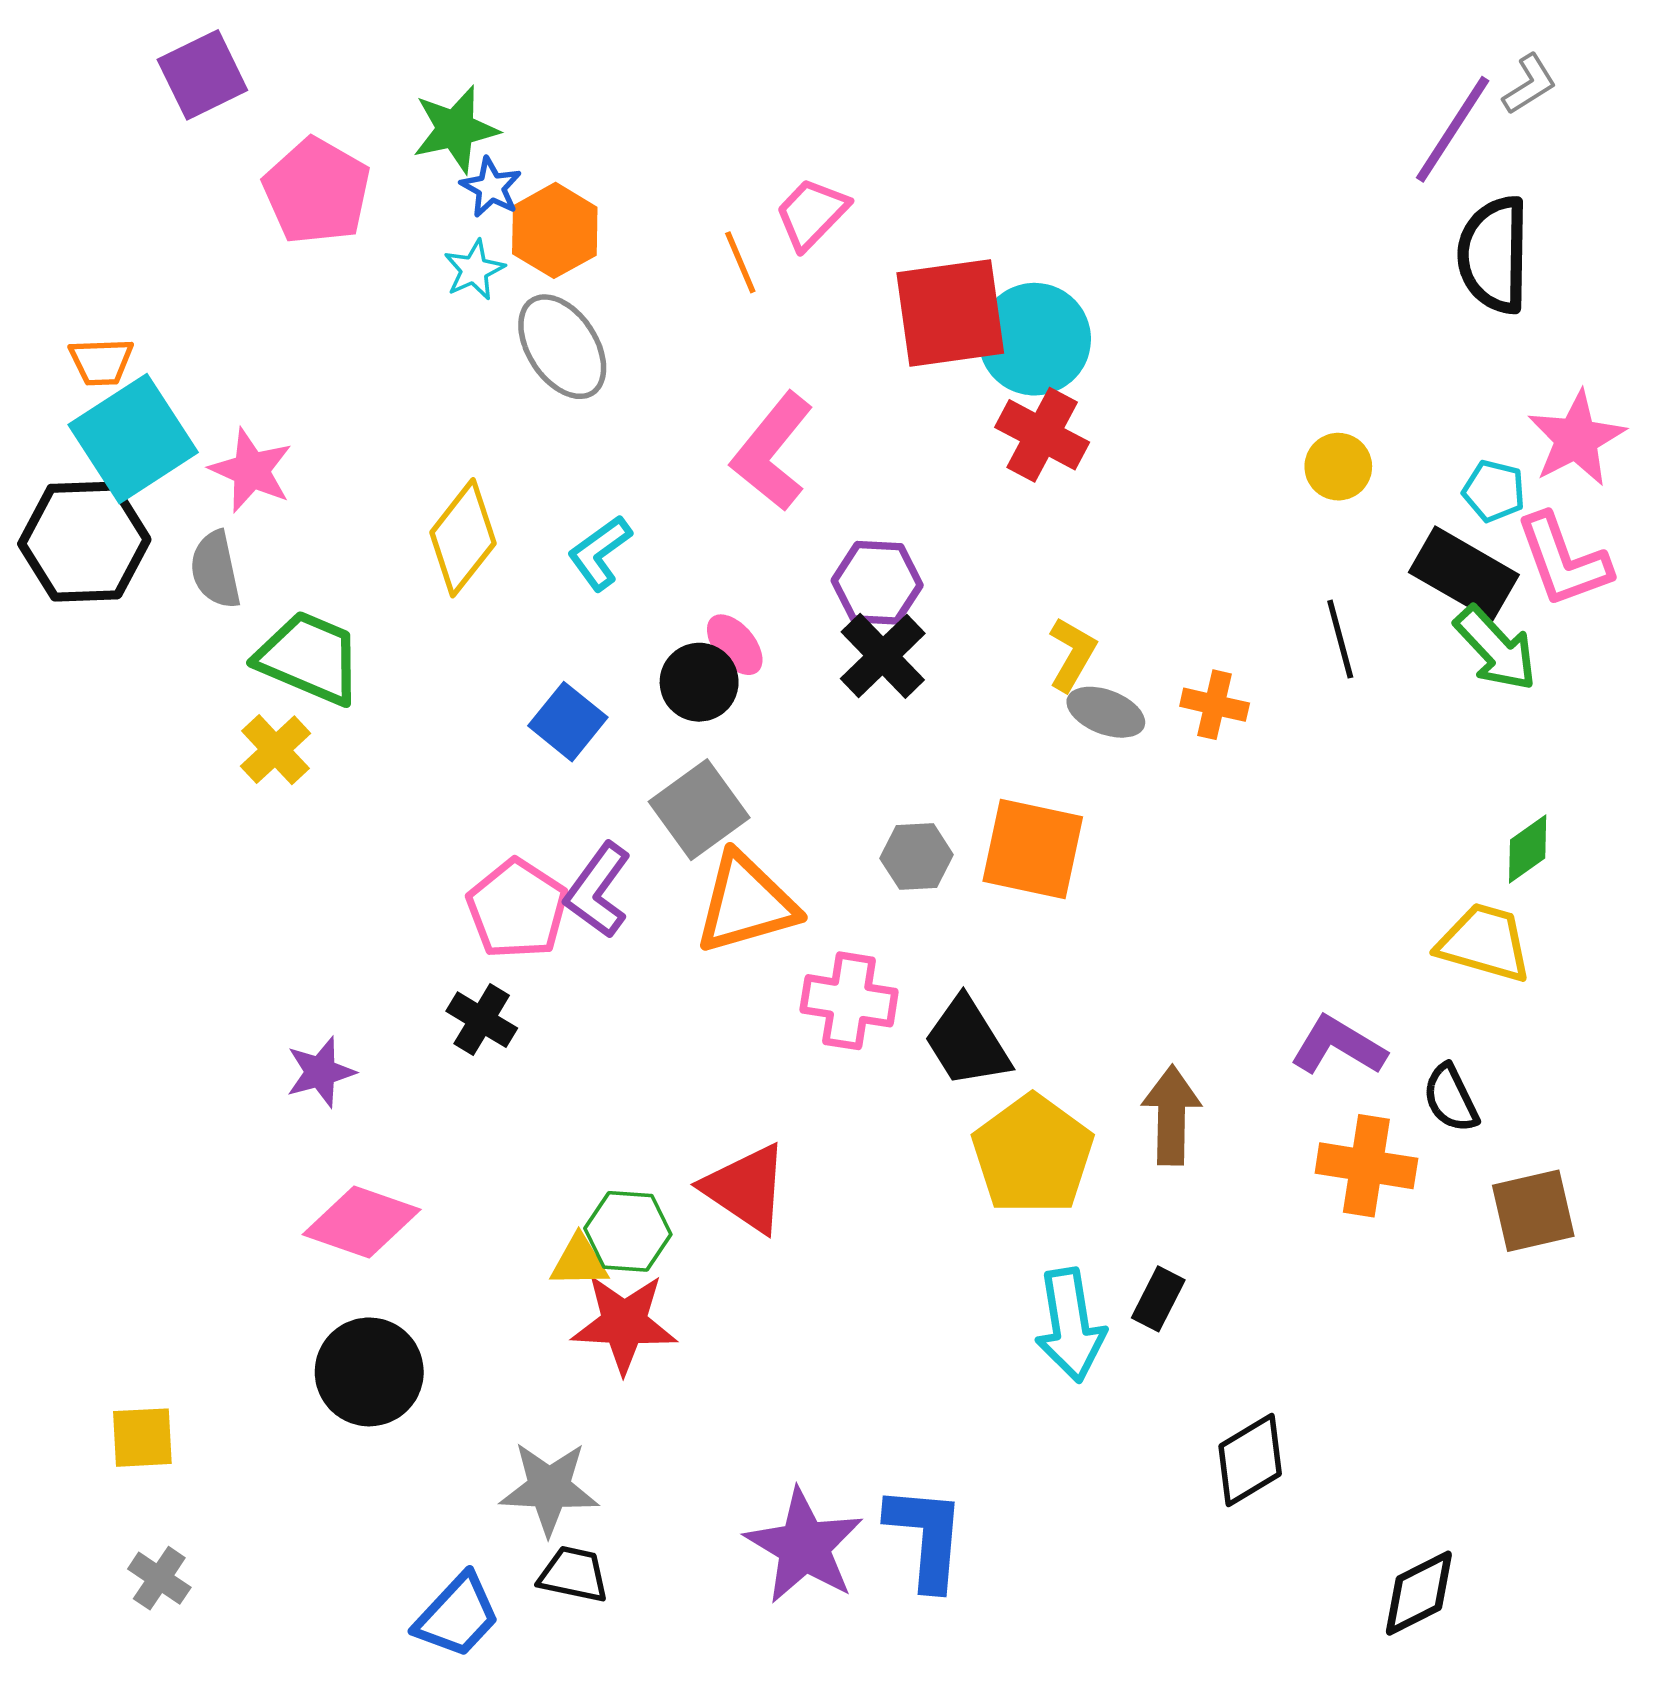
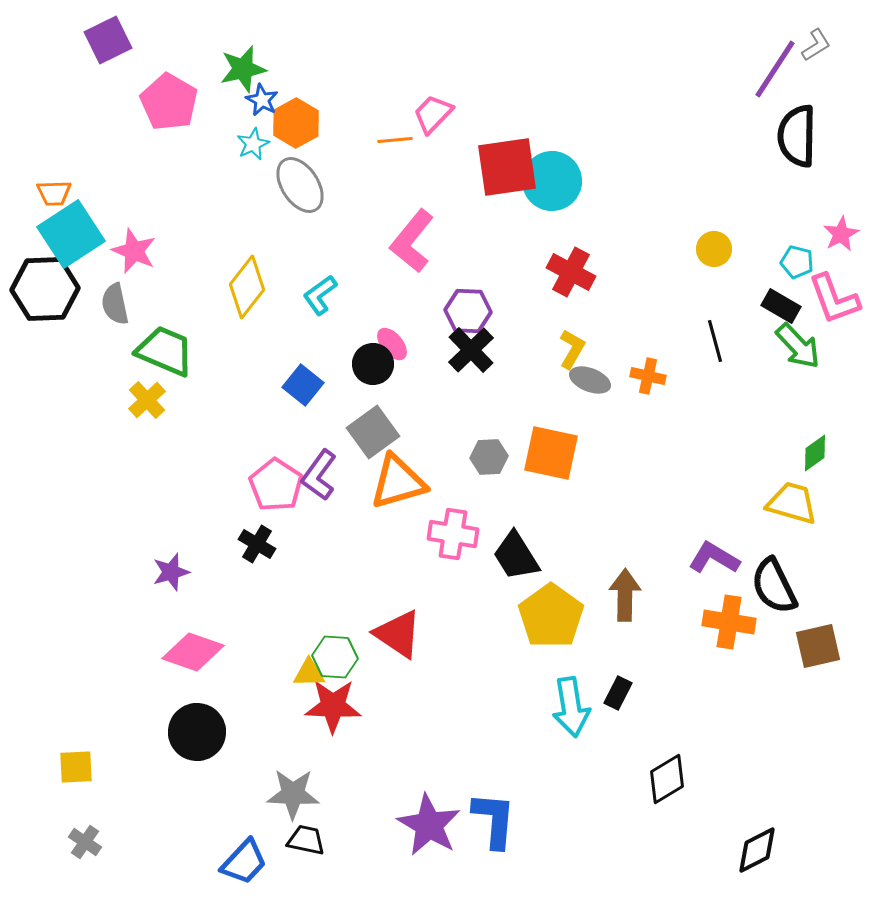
orange line: (740, 262) -> (395, 140), turned -72
red cross: (1042, 435) -> (571, 272), moved
pink star: (1576, 439) -> (841, 234), size x0.7
black rectangle: (1464, 573) -> (781, 306), size x0.7
black semicircle: (1451, 1098) -> (774, 586), size x1.5

